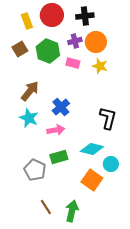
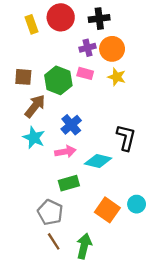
brown square: (20, 49) -> (23, 77), moved, turned 35
green hexagon: (48, 51) -> (58, 80), moved
cyan diamond: (92, 149) -> (98, 161), moved
cyan circle: (111, 164) -> (137, 204), moved
gray pentagon: (35, 170) -> (50, 212), moved

